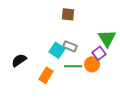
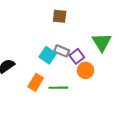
purple square: (99, 53) -> (77, 56), moved
green line: (73, 66) -> (58, 88), moved

